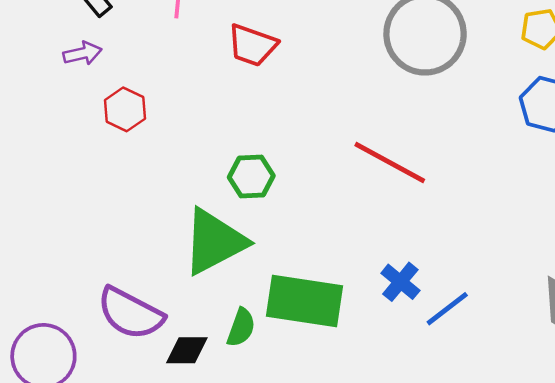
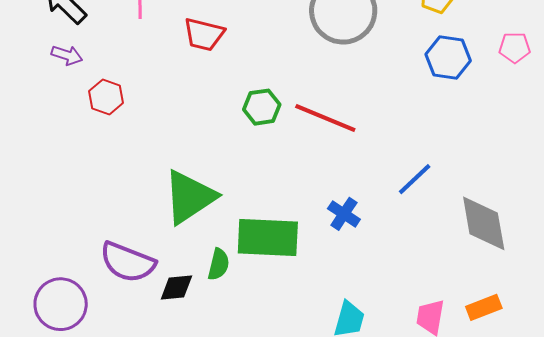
purple arrow: (83, 53) -> (67, 55), turned 36
green hexagon: (251, 176) -> (262, 107), moved
blue line: (447, 309) -> (415, 179), moved

